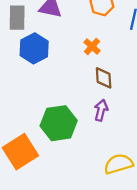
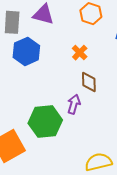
purple arrow: (101, 110) -> (74, 104), moved

